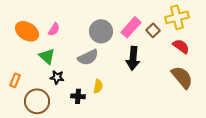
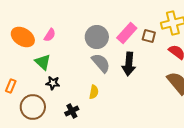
brown square: (153, 30) -> (149, 36), turned -32
gray semicircle: (88, 57) -> (101, 63), moved, turned -105
black cross: (78, 96) -> (72, 111), moved, turned -32

